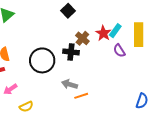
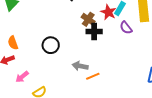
black cross: (71, 52) -> (94, 32), moved
black circle: (42, 60) -> (51, 45), size x0.7

